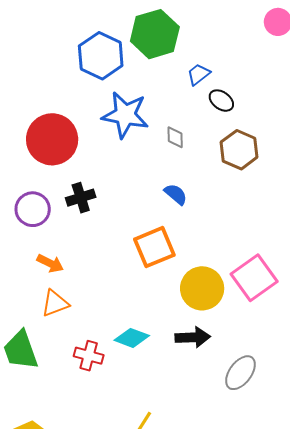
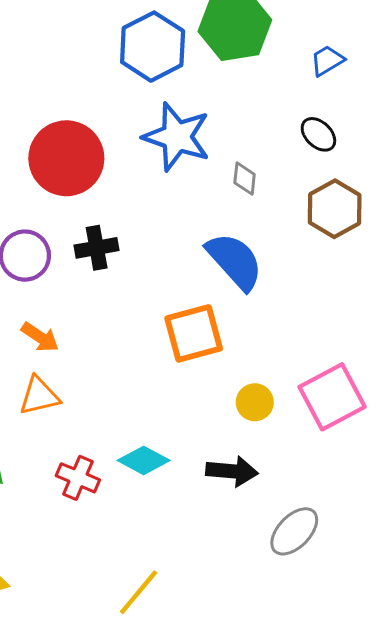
blue trapezoid: (199, 74) -> (327, 61), moved
blue semicircle: (176, 194) -> (235, 261), size x1.8
yellow circle: (202, 288) -> (255, 402), size x0.6

